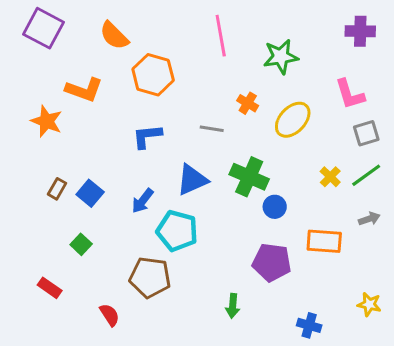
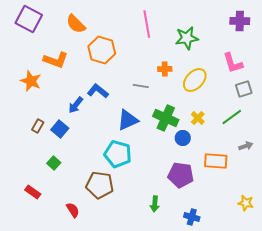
orange cross: (248, 103) -> (165, 69), turned -32
blue L-shape: (147, 136) -> (98, 91), turned 45
green line: (366, 175) -> (232, 117), moved
yellow cross: (330, 177) -> (198, 118), moved
blue arrow: (143, 201) -> (76, 105), moved
blue cross: (309, 325) -> (192, 217), moved

